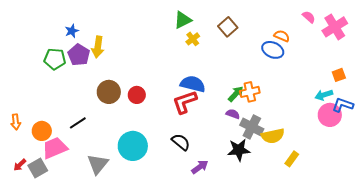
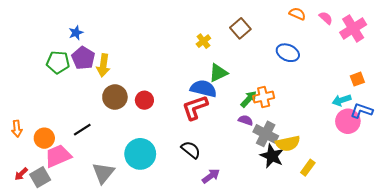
green triangle: (183, 20) -> (218, 73), moved
orange semicircle: (282, 36) -> (297, 14), moved
yellow arrow: (98, 47) -> (103, 65), moved
black star: (239, 150) -> (272, 156), moved, turned 30

